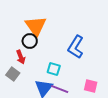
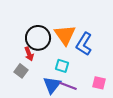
orange triangle: (36, 26) -> (65, 35), moved
black circle: (30, 41) -> (38, 38), size x1.6

